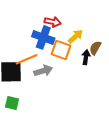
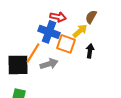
brown semicircle: (95, 48) -> (91, 17), moved
orange line: (27, 59) -> (33, 53), turned -35

